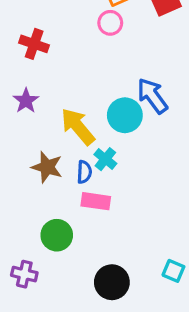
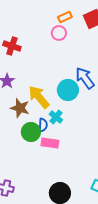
brown star: (47, 167) -> (20, 108), moved
green circle: (57, 235) -> (31, 132), moved

